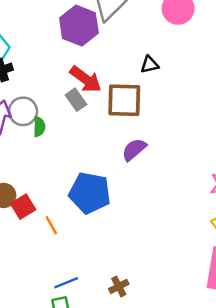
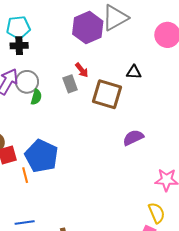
red arrow: (86, 79) -> (82, 70), size x0.6
purple semicircle: (134, 150) -> (133, 138), moved
blue pentagon: (90, 193) -> (41, 156), moved

